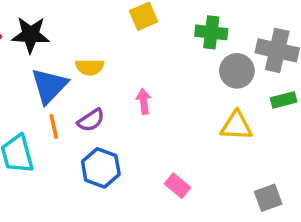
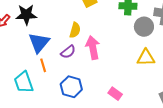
yellow semicircle: (90, 67) -> (75, 30), moved, turned -70
pink arrow: (144, 101) -> (93, 48), size x1.6
purple semicircle: (91, 120) -> (68, 52), moved

